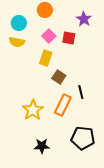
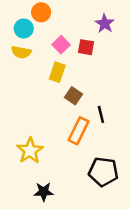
orange circle: (45, 10) -> (41, 12), moved
yellow star: (33, 110) -> (30, 151), moved
black star: (42, 146) -> (44, 192), moved

